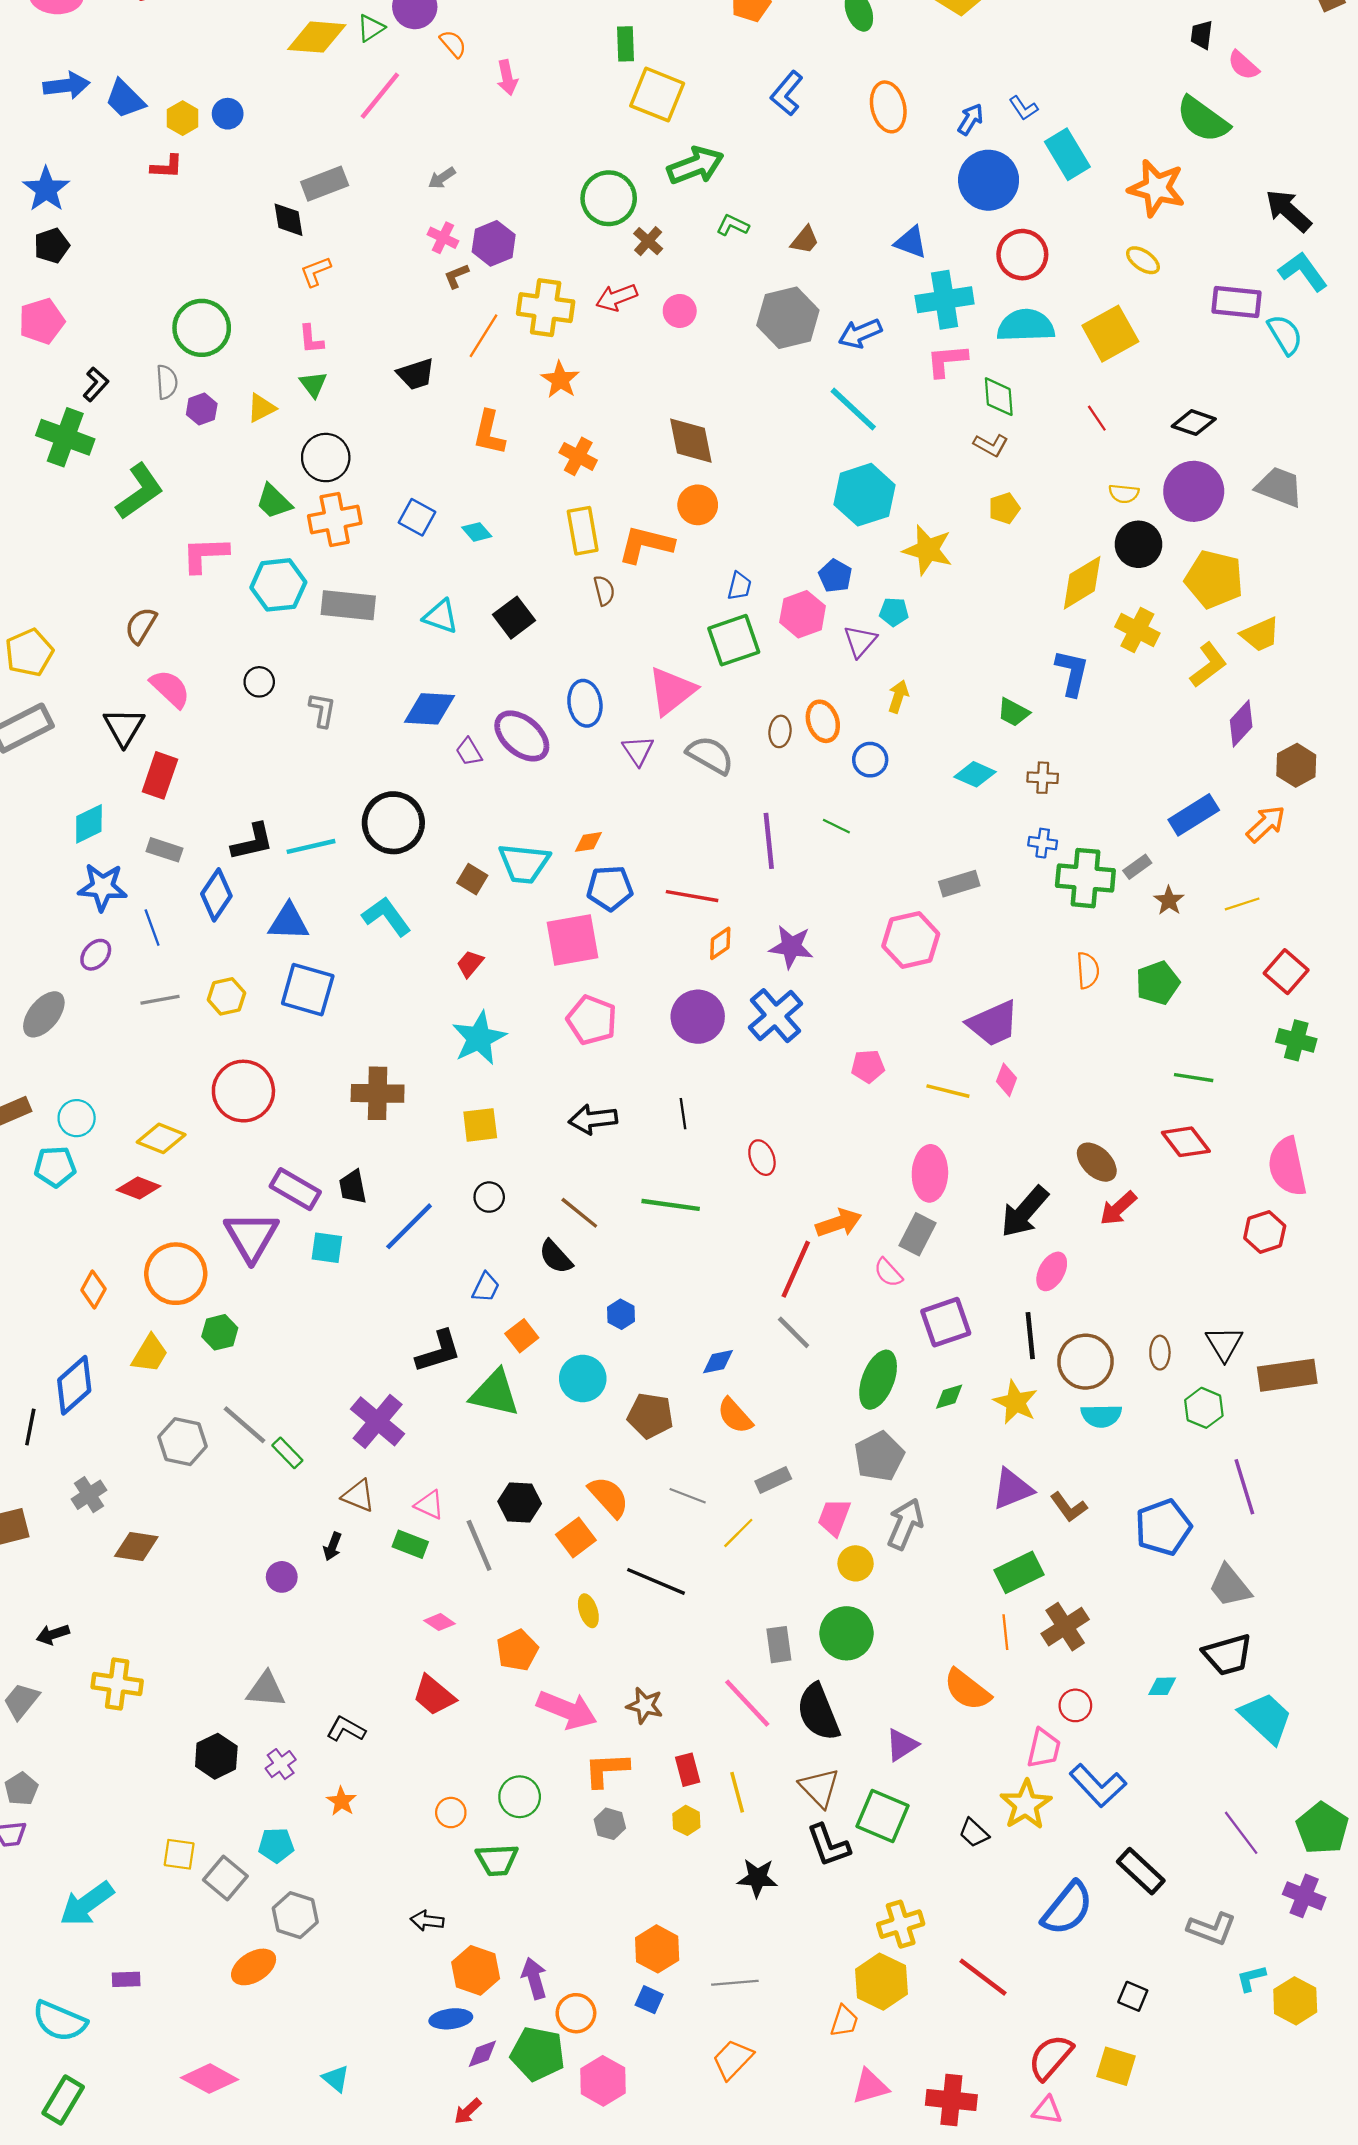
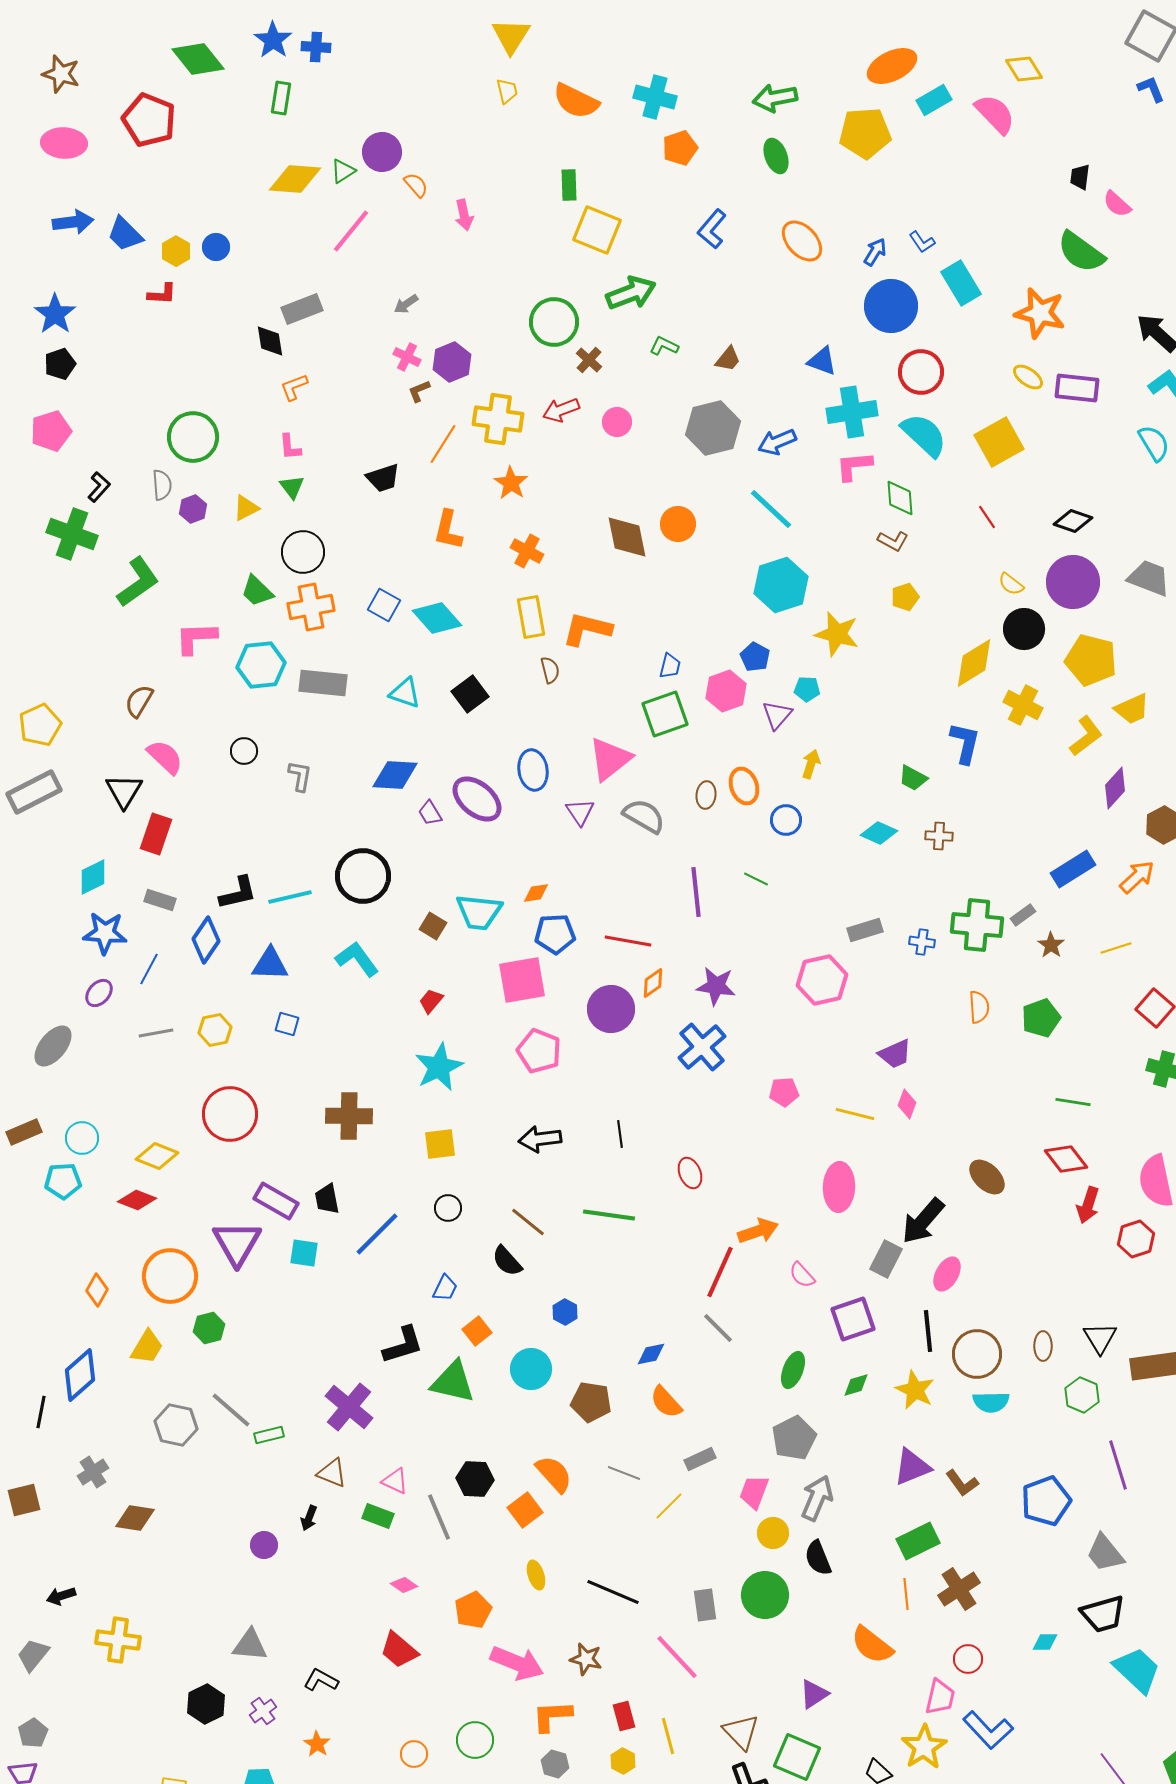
orange ellipse: (888, 107) -> (802, 241), turned -30
purple rectangle: (1237, 302) -> (1077, 388), moved
cyan semicircle: (1026, 326) -> (924, 435), turned 45
yellow semicircle: (1124, 494) -> (1011, 584), turned 32
orange circle: (698, 505) -> (678, 524), moved
cyan diamond: (477, 532) -> (437, 618), size x1.8
blue cross: (1043, 843) -> (922, 942), moved
blue line: (152, 928) -> (149, 969), turned 48
blue square: (308, 990) -> (287, 1024), size x0.5
purple circle: (698, 1017) -> (611, 1009), moved
purple trapezoid: (993, 1023) -> (895, 1054), size x0.7
red arrow: (1118, 1208) -> (1088, 1205), moved, turned -30
gray rectangle: (918, 1234) -> (886, 1259), moved
green ellipse: (878, 1380) -> (793, 1370), size x0.7
green rectangle: (287, 1453) -> (269, 1435), turned -60
black line: (656, 1581) -> (613, 1592), moved
black semicircle: (818, 1712) -> (818, 1558), moved, size x0.7

